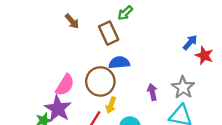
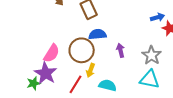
blue arrow: (190, 43) -> (158, 17), turned 32
purple arrow: (152, 92) -> (121, 50), moved

